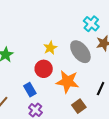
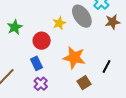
gray ellipse: (80, 52) -> (82, 16), moved
red circle: (44, 69) -> (42, 41), moved

